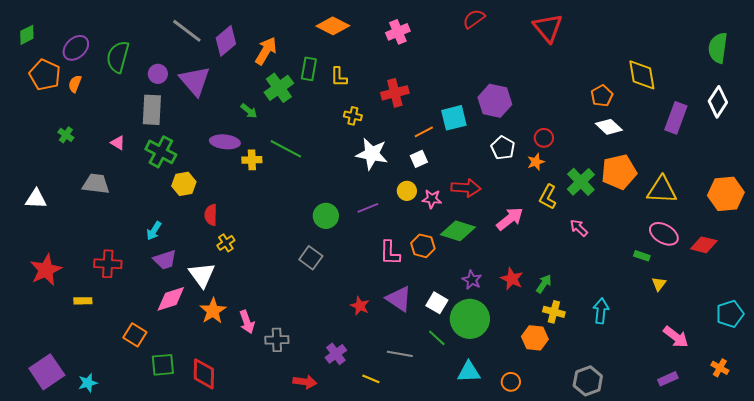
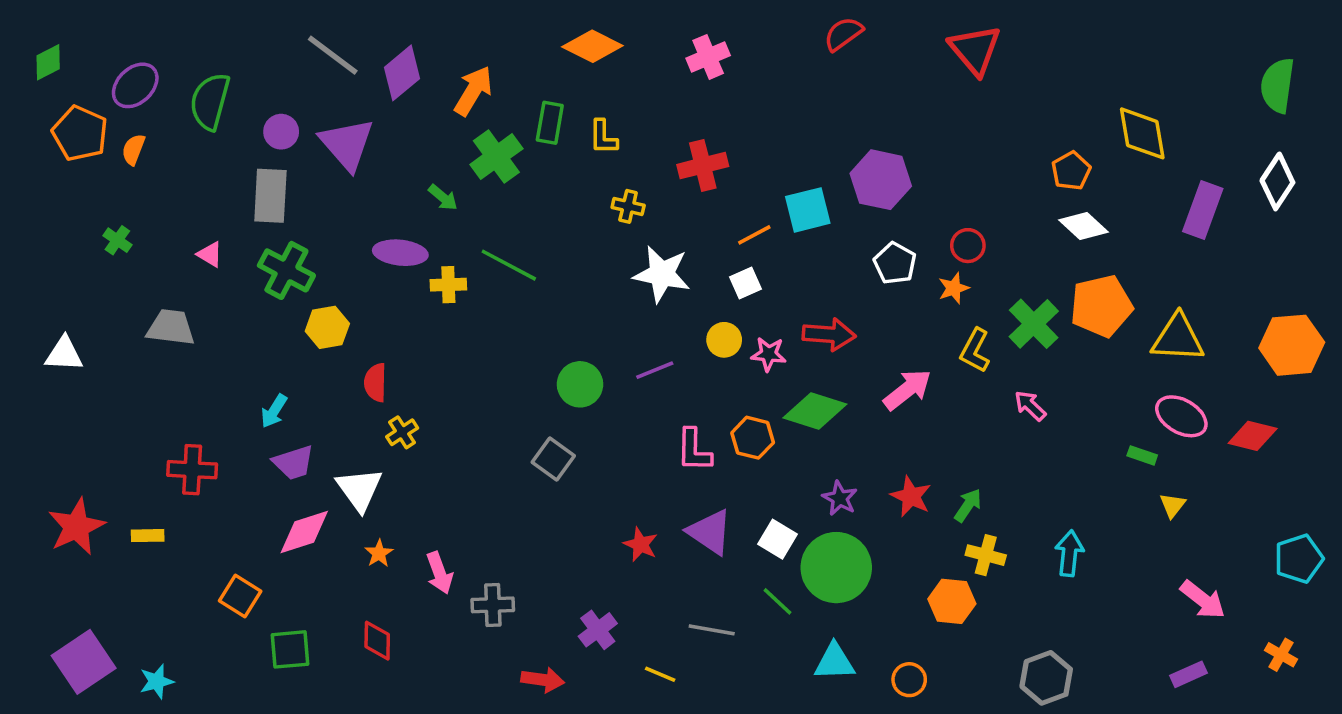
red star: (46, 270) -> (76, 527), moved
orange star: (213, 311) -> (379, 553), size x0.6
red diamond: (204, 374) -> (377, 641), moved, size x0.7

